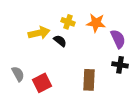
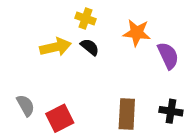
yellow cross: (68, 22) -> (85, 19), moved
black semicircle: (60, 41) -> (90, 47), moved
black cross: (120, 65) -> (171, 111), moved

